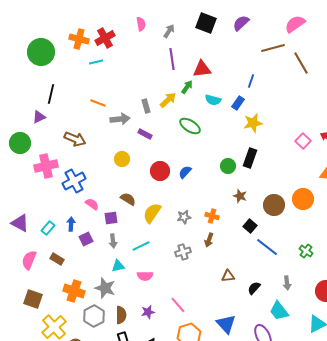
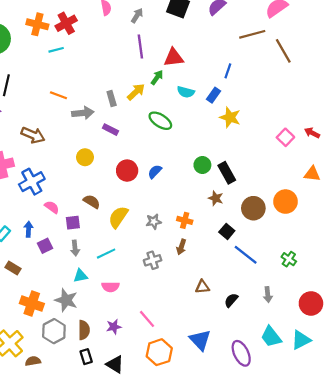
yellow star: (253, 123) -> (230, 117), turned 30
black rectangle: (250, 158) -> (227, 173), moved, turned -48
cyan trapezoid: (279, 311) -> (271, 337), moved

